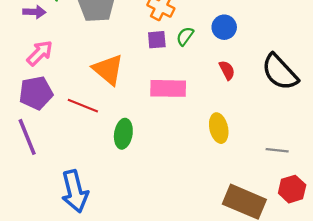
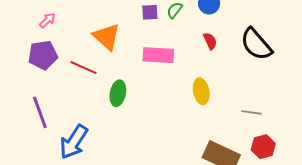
pink arrow: (40, 53) -> (47, 20), size x0.7
purple line: (27, 137) -> (40, 112), moved
blue arrow: (75, 191) -> (74, 142), turned 45

